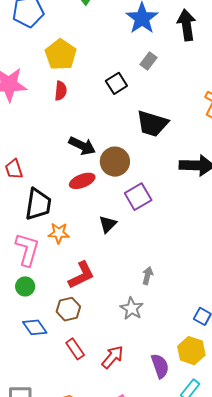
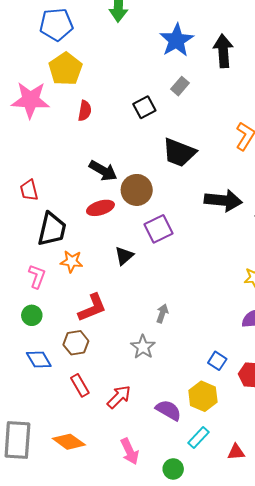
yellow pentagon: (61, 55) -> (65, 69), moved
pink L-shape: (27, 250) -> (37, 276), size x0.7
purple semicircle: (160, 366) -> (168, 410), turned -45

